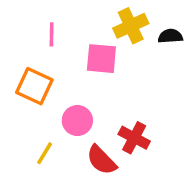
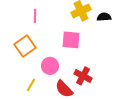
pink square: (101, 59) -> (71, 40), moved
orange square: (34, 86) -> (25, 46), turned 30

